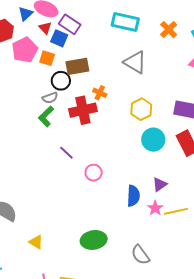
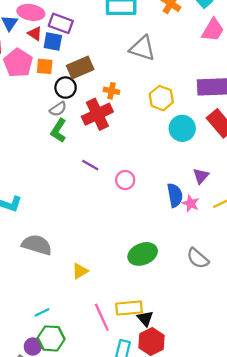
pink star: (155, 208) -> (191, 203), moved
yellow triangle: (36, 242) -> (80, 271), turned -49

